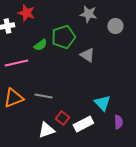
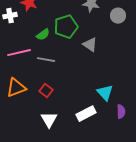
gray line: (43, 96) -> (46, 60), moved
red square: (62, 118) -> (46, 91), moved
white triangle: (46, 130) -> (49, 120), turned -42

